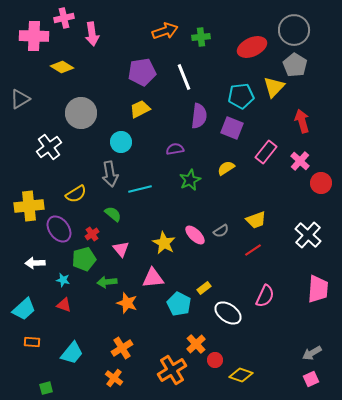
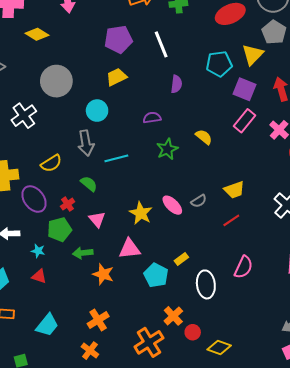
purple semicircle: (199, 116) -> (176, 84), size x0.7
purple square: (232, 128) -> (245, 89), moved
yellow semicircle: (226, 168) -> (204, 137), turned 72
white ellipse: (228, 313) -> (206, 284), turned 48

